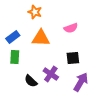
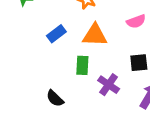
green rectangle: (15, 57) -> (82, 65), moved
black semicircle: (31, 81) -> (55, 98), moved

